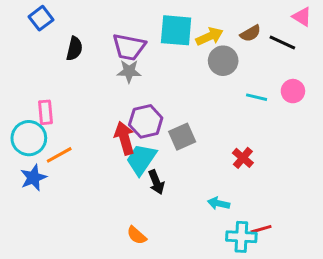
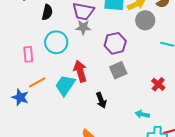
purple hexagon: (146, 121) -> (115, 43), moved
cyan circle: (29, 138) -> (56, 42), moved
cyan trapezoid: (141, 159) -> (65, 85), moved
blue star: (33, 178) -> (20, 97), turned -30

